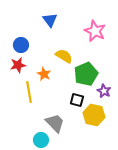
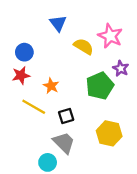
yellow semicircle: (64, 56) -> (84, 46), moved
purple star: (104, 91) -> (121, 68), moved
yellow line: (29, 92) -> (34, 107), turned -50
black square: (77, 100) -> (66, 116), moved, turned -32

